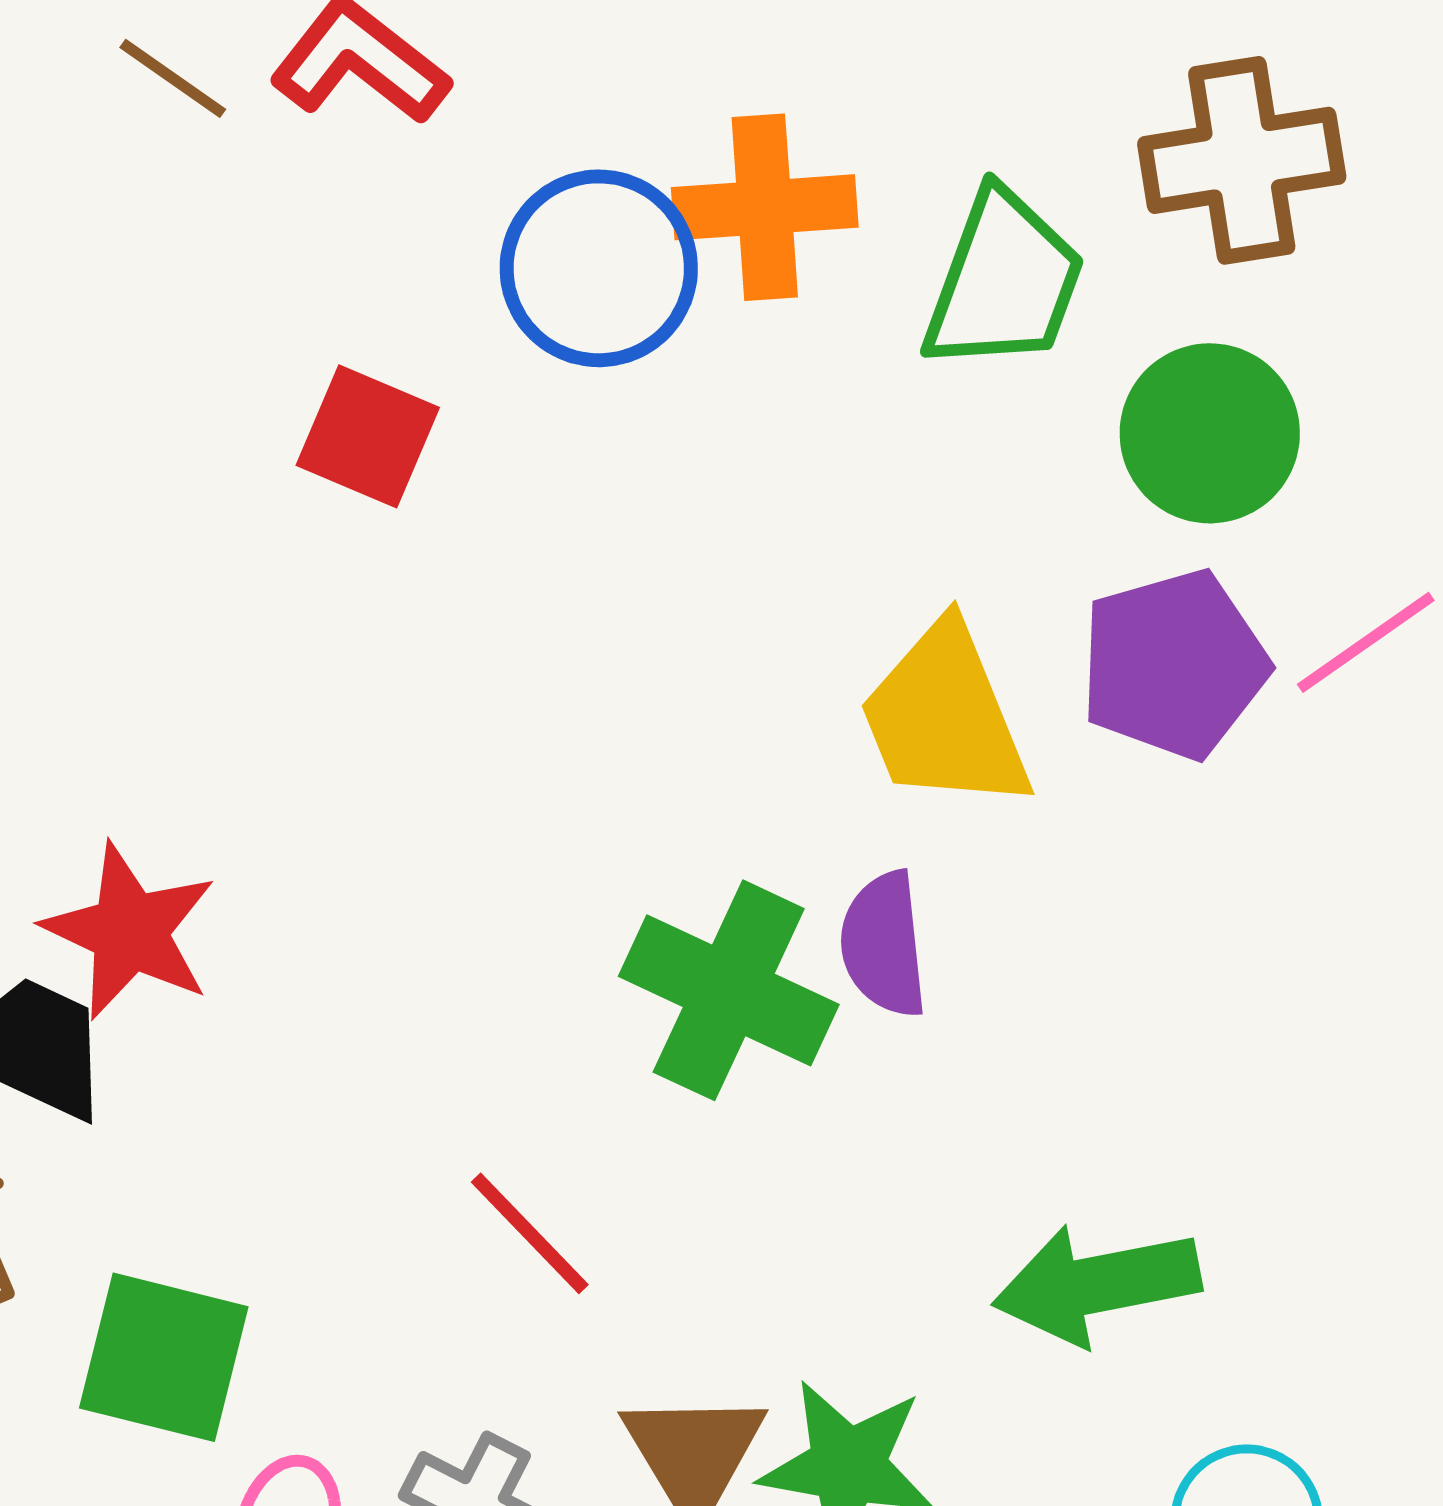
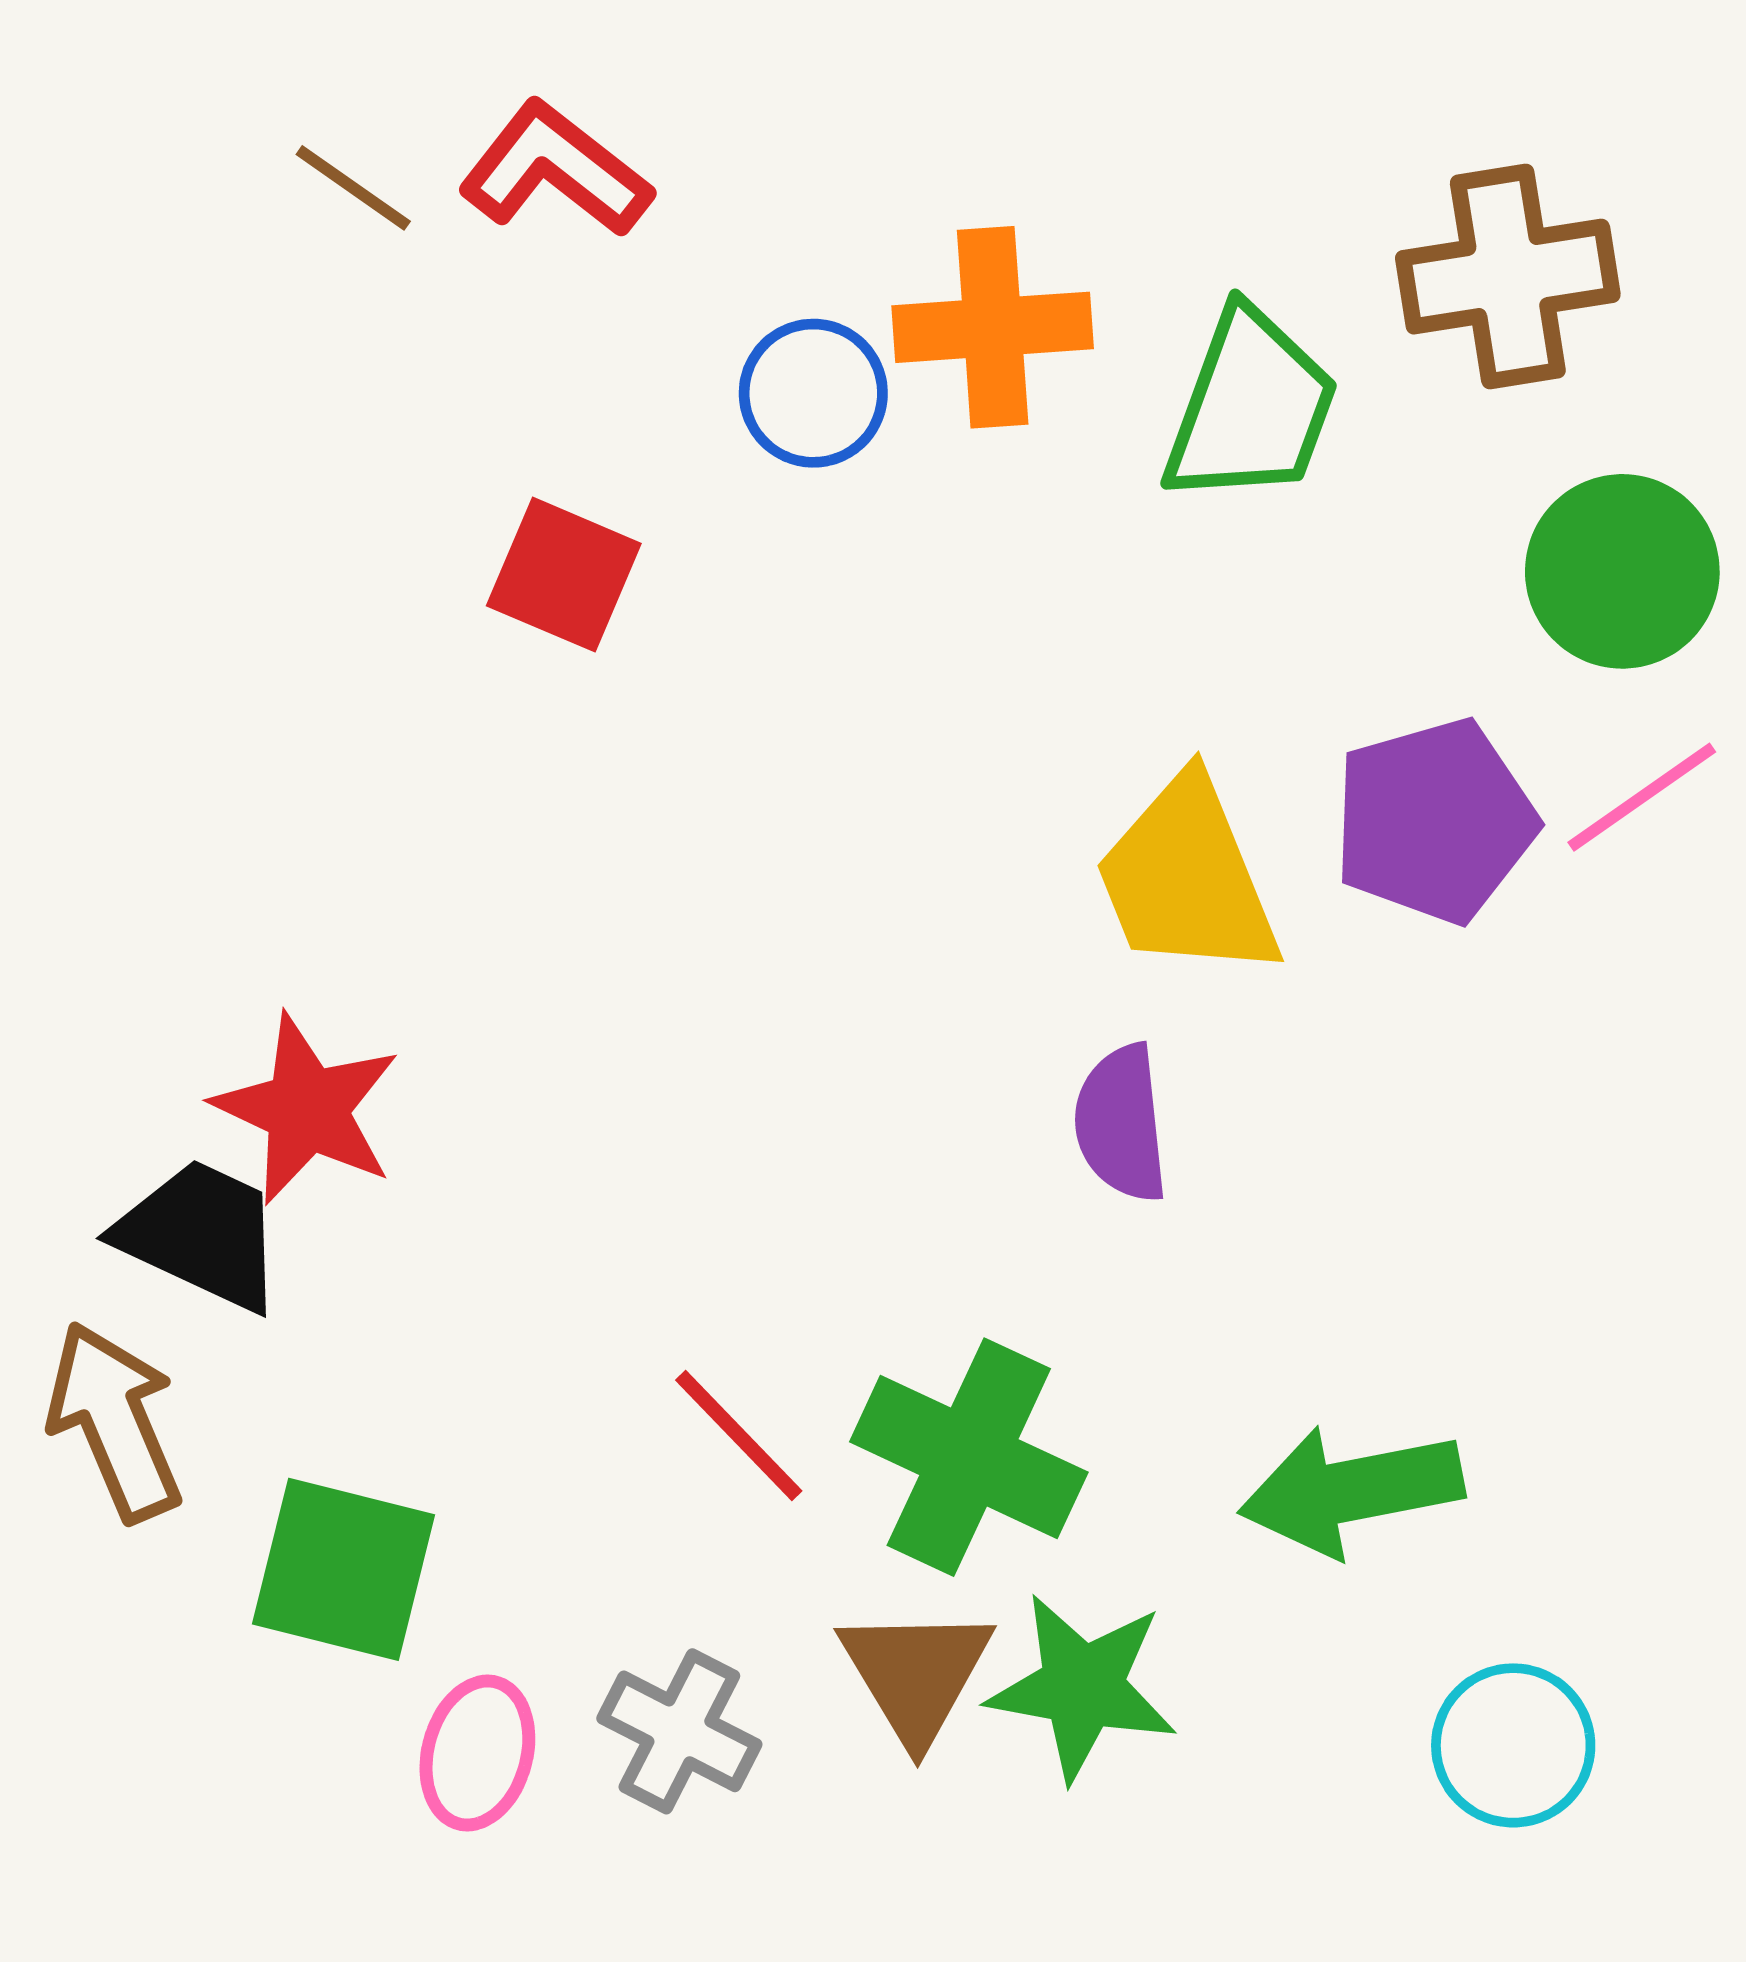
blue circle: (599, 268) -> (813, 393), size x0.7
green circle: (1210, 433) -> (1622, 571), moved
green cross: (729, 990) -> (969, 1457), moved

